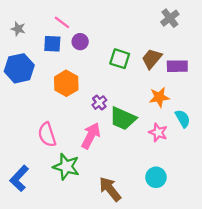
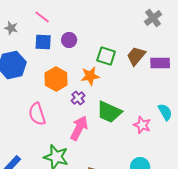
pink line: (62, 22) -> (42, 17), moved
orange star: (159, 97) -> (90, 76), moved
purple cross: (99, 103) -> (78, 98), moved
pink semicircle: (47, 135) -> (37, 114), moved

